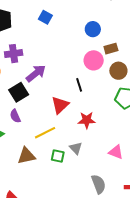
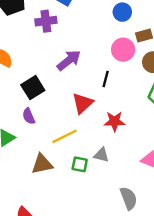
purple cross: (14, 54) -> (46, 21), moved
purple arrow: (36, 73) -> (69, 60), moved
black line: (79, 85) -> (106, 79), turned 32
gray triangle: (76, 148) -> (101, 155), turned -32

